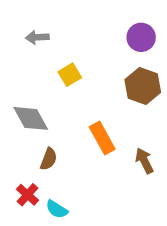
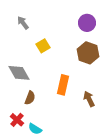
gray arrow: (37, 37) -> (23, 23), turned 56
orange rectangle: (102, 138) -> (63, 85), turned 42

